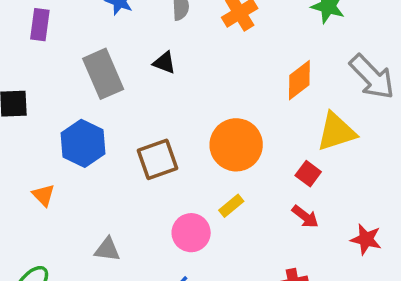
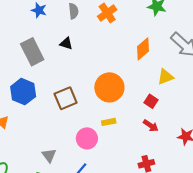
yellow triangle: (336, 132) -> (165, 77), size x0.7
yellow rectangle: (231, 206) -> (109, 122), turned 32
gray triangle: (107, 250) -> (49, 155), moved, turned 49

